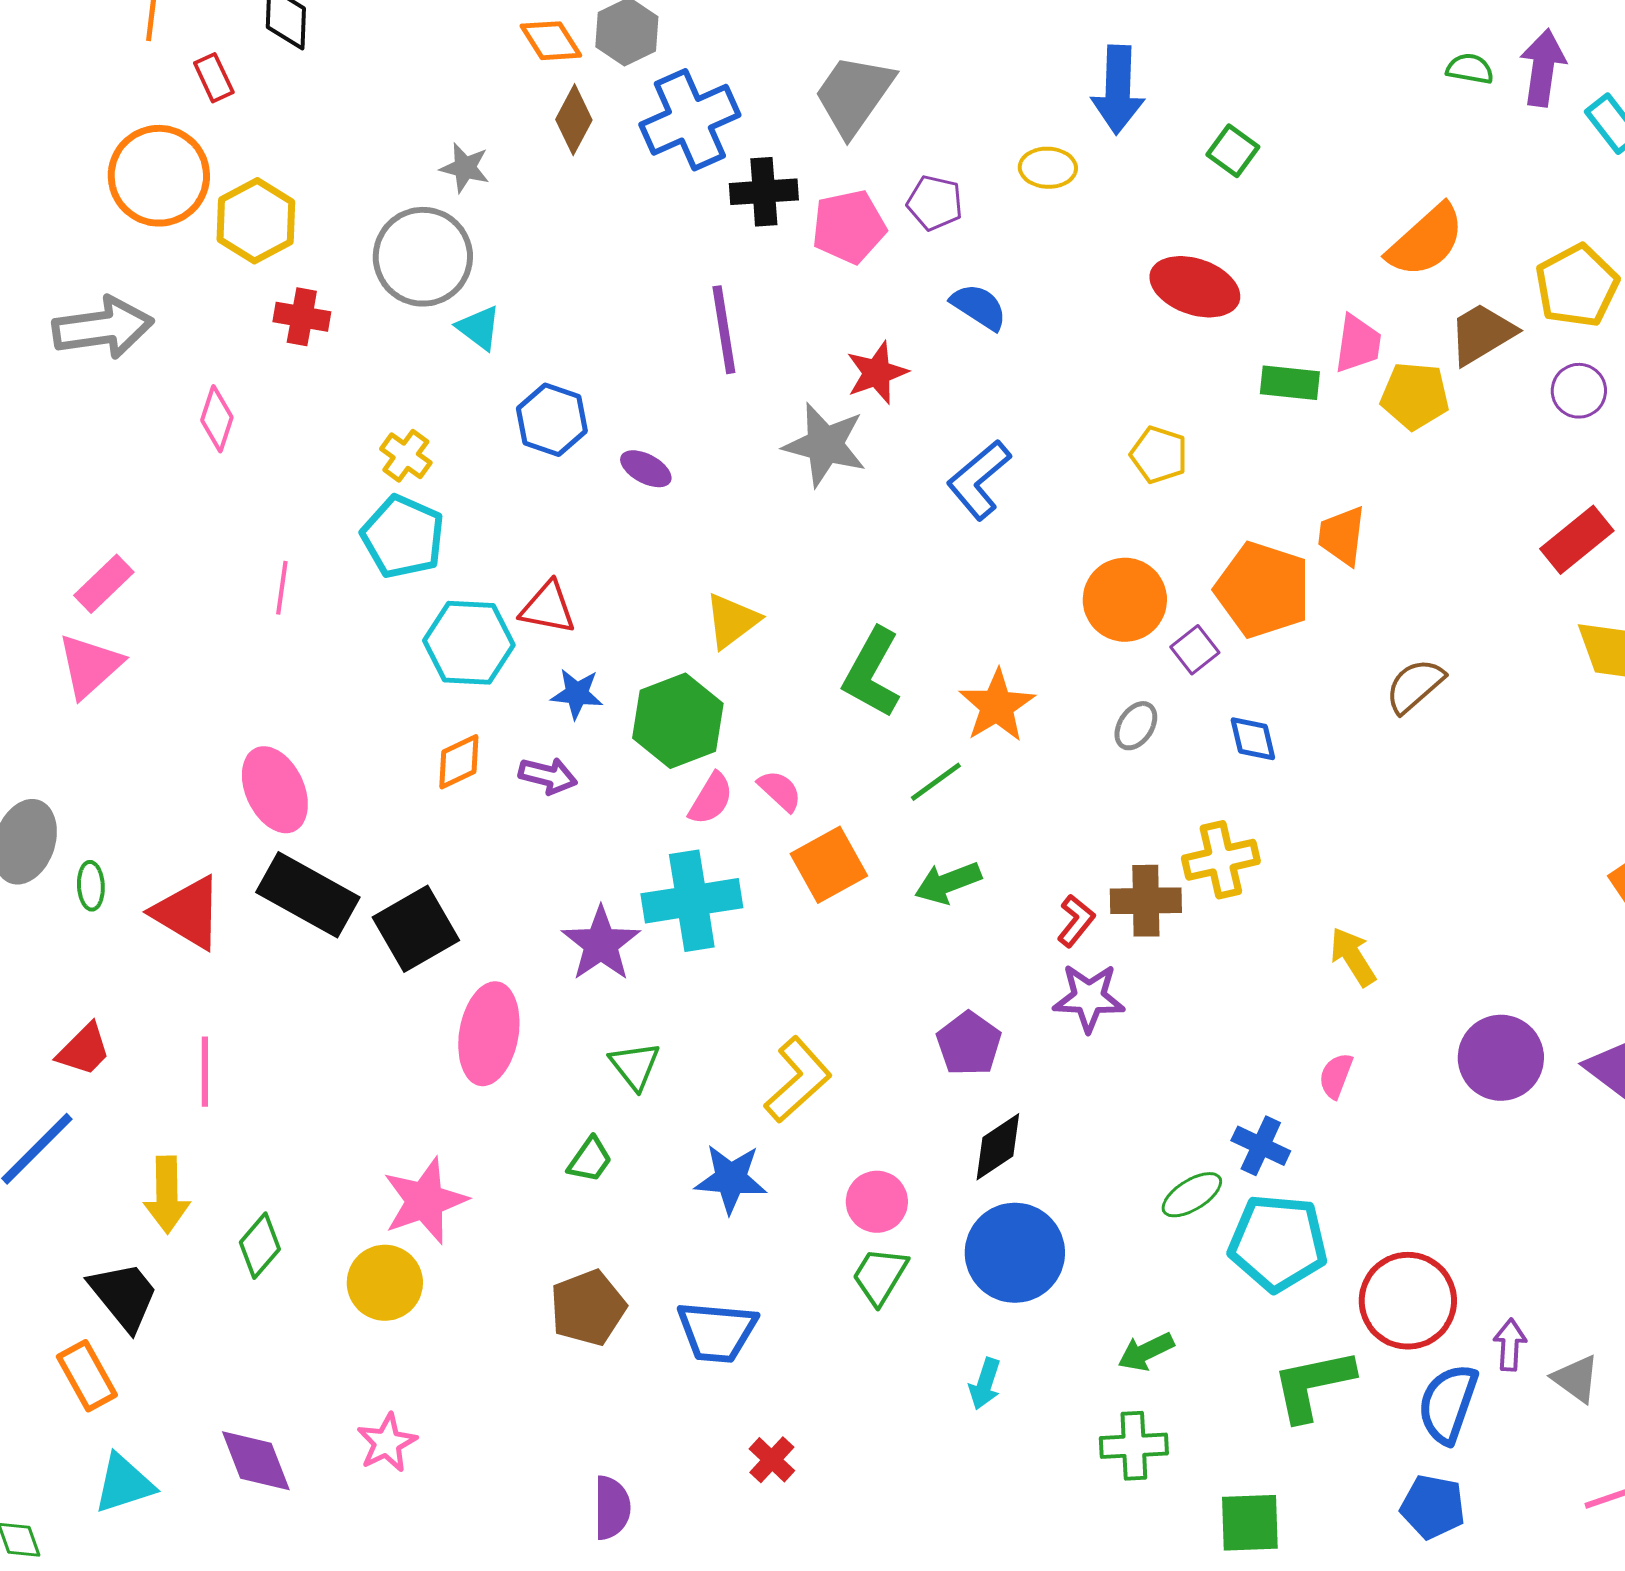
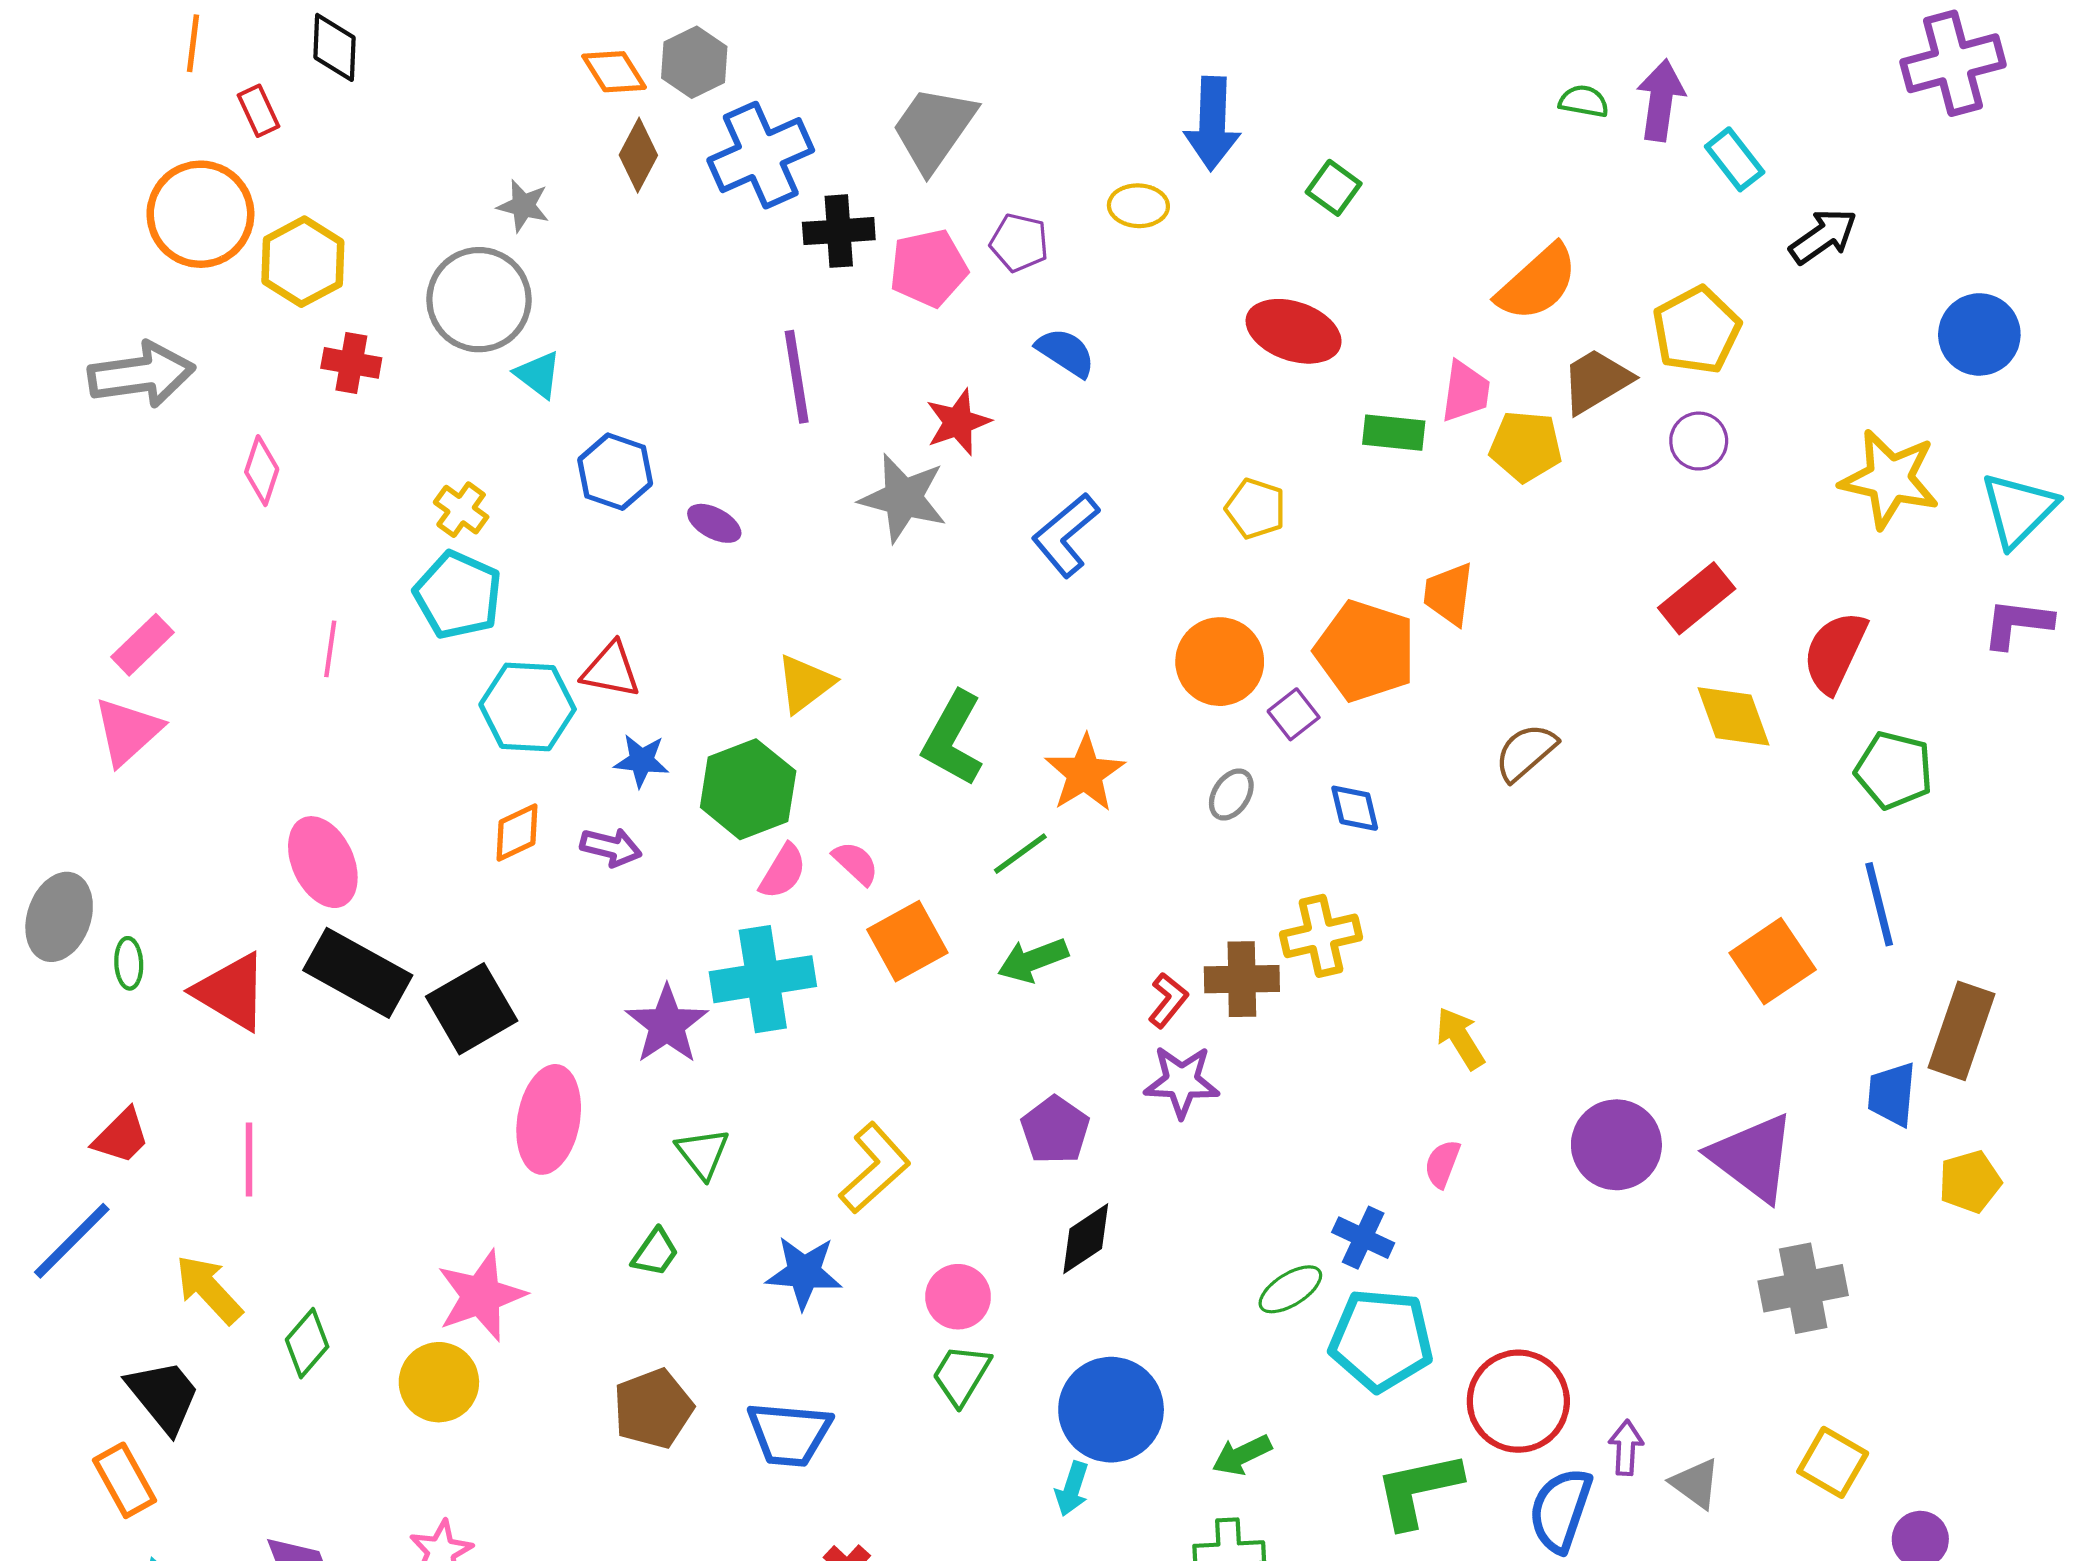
yellow arrow: (167, 1195) -> (209, 1289), turned 138
blue circle: (1015, 1253) -> (1111, 1410), moved

